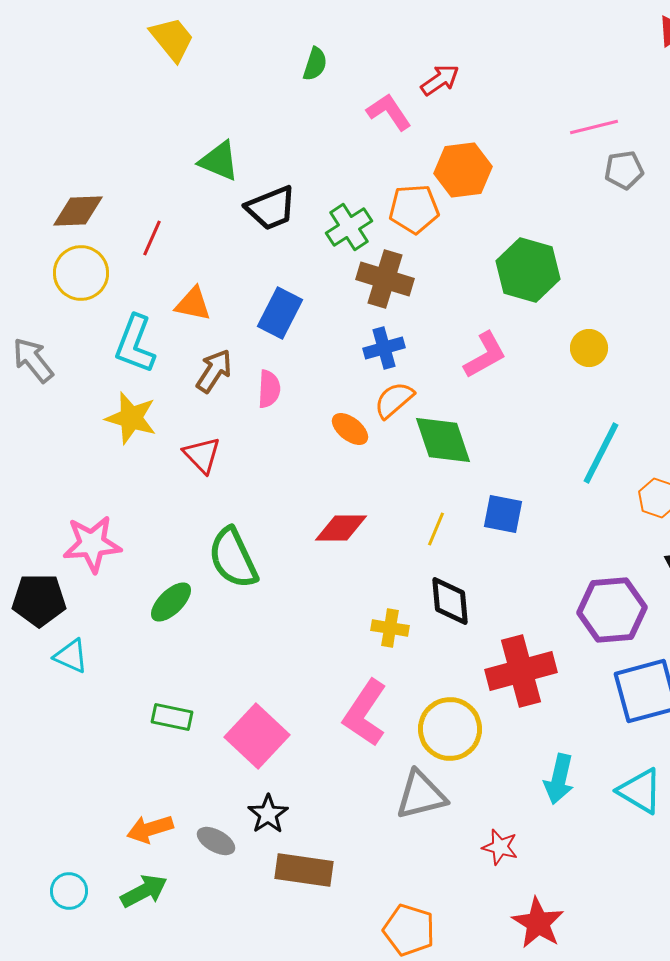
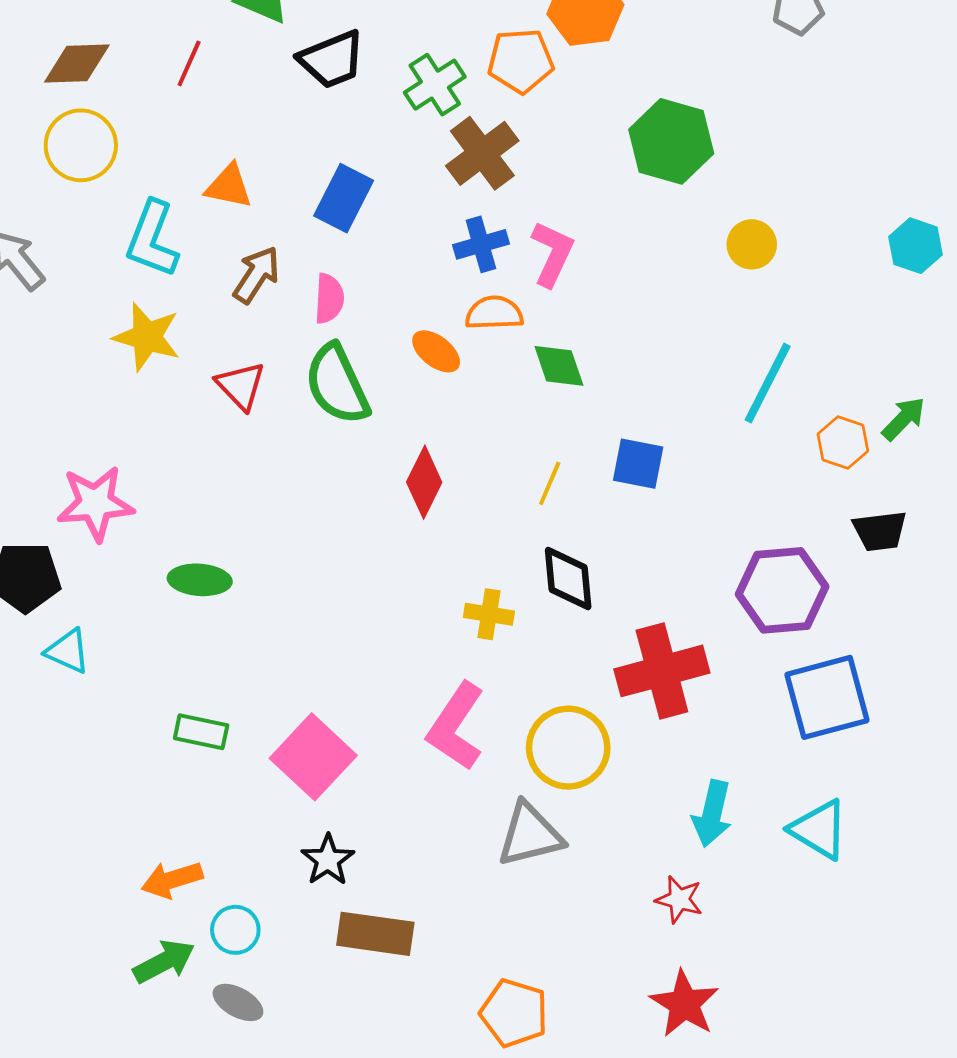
red line: (152, 238) -> (189, 63), moved
brown cross: (385, 279) -> (482, 153), turned 36
pink L-shape: (485, 355) -> (552, 254), moved, turned -36
orange semicircle: (394, 400) -> (494, 313), turned 39
green diamond: (443, 440) -> (559, 366), size x0.7
red diamond: (341, 528) -> (424, 482), turned -64
green semicircle: (233, 558) -> (337, 384), moved
green ellipse: (171, 602) -> (200, 580), turned 48
gray ellipse: (216, 841) -> (238, 1002), moved
red star: (500, 847) -> (679, 899), moved
cyan circle: (69, 891) -> (235, 930), moved

